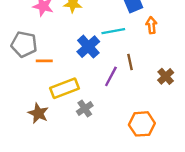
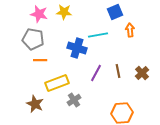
gray pentagon: (24, 44) -> (33, 39), moved
blue cross: (88, 47) -> (77, 48), turned -30
brown line: (130, 62) -> (118, 71), moved

